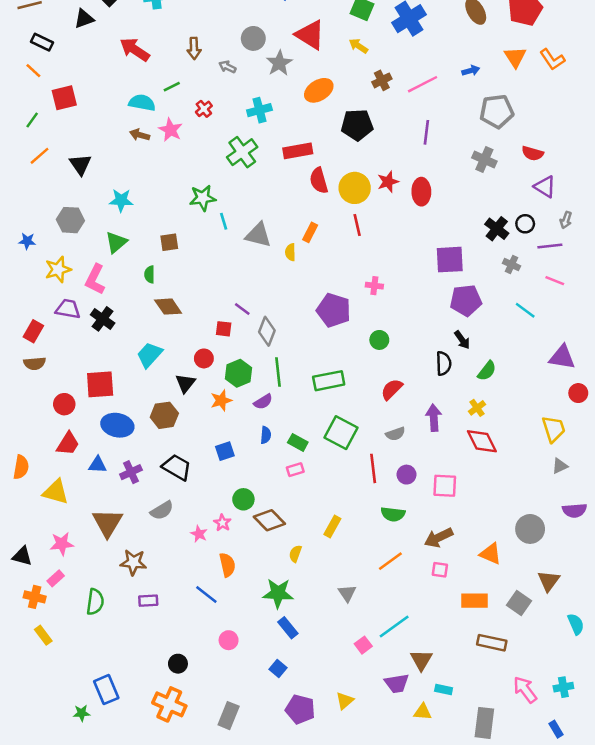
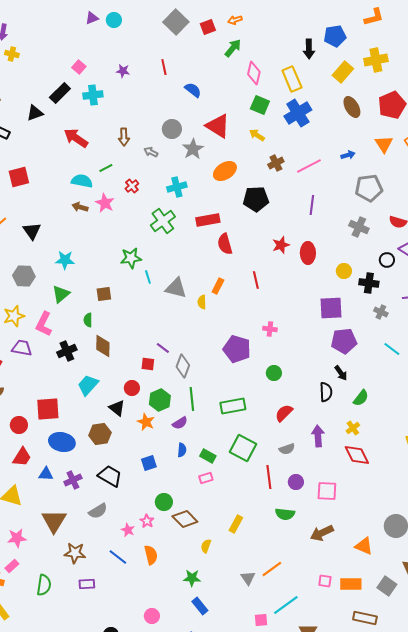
yellow circle: (355, 188) -> (344, 271), moved, size x0.6
black circle: (525, 224) -> (387, 260), moved
black cross: (497, 229) -> (369, 283), turned -30
brown diamond: (168, 307) -> (103, 346), turned 35
black cross: (103, 319) -> (67, 351), moved, turned 30
black triangle: (185, 383) -> (117, 408), turned -30
orange star: (221, 400) -> (146, 422), turned -30
orange line: (390, 561) -> (272, 569), moved
pink square: (440, 570) -> (325, 581), moved
green star: (278, 593) -> (192, 578), size x0.7
blue line: (206, 594) -> (118, 557), moved
pink square: (363, 645) -> (261, 620), turned 32

